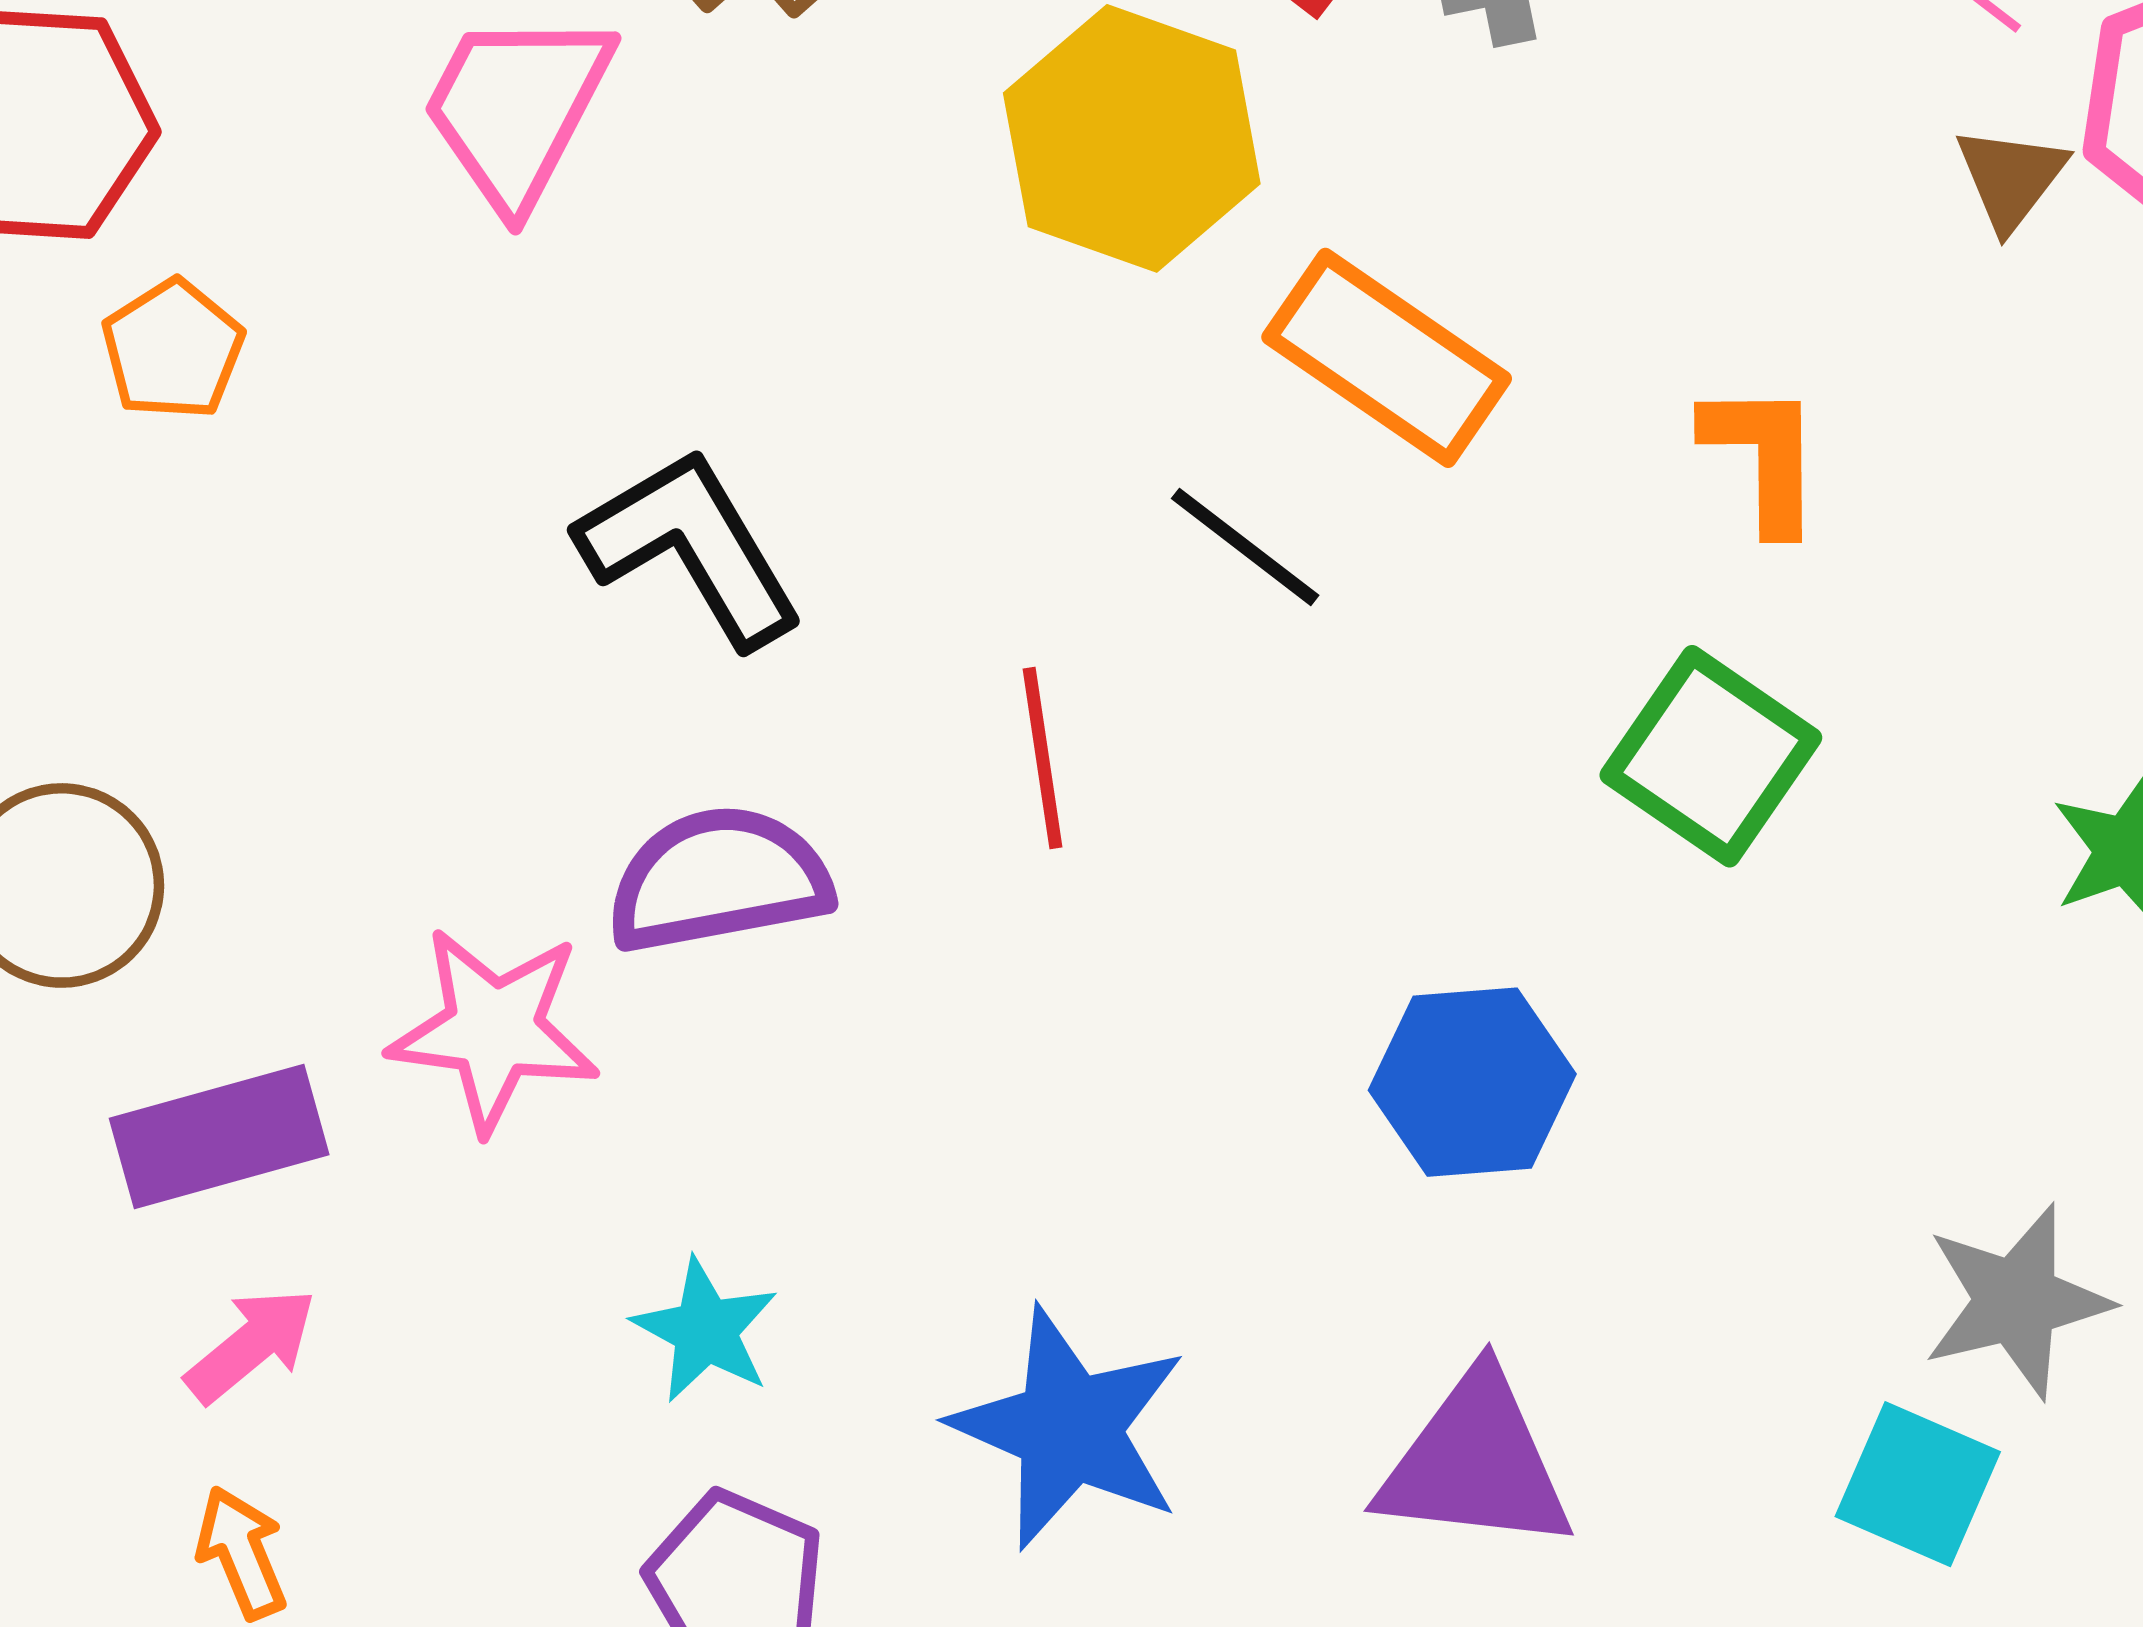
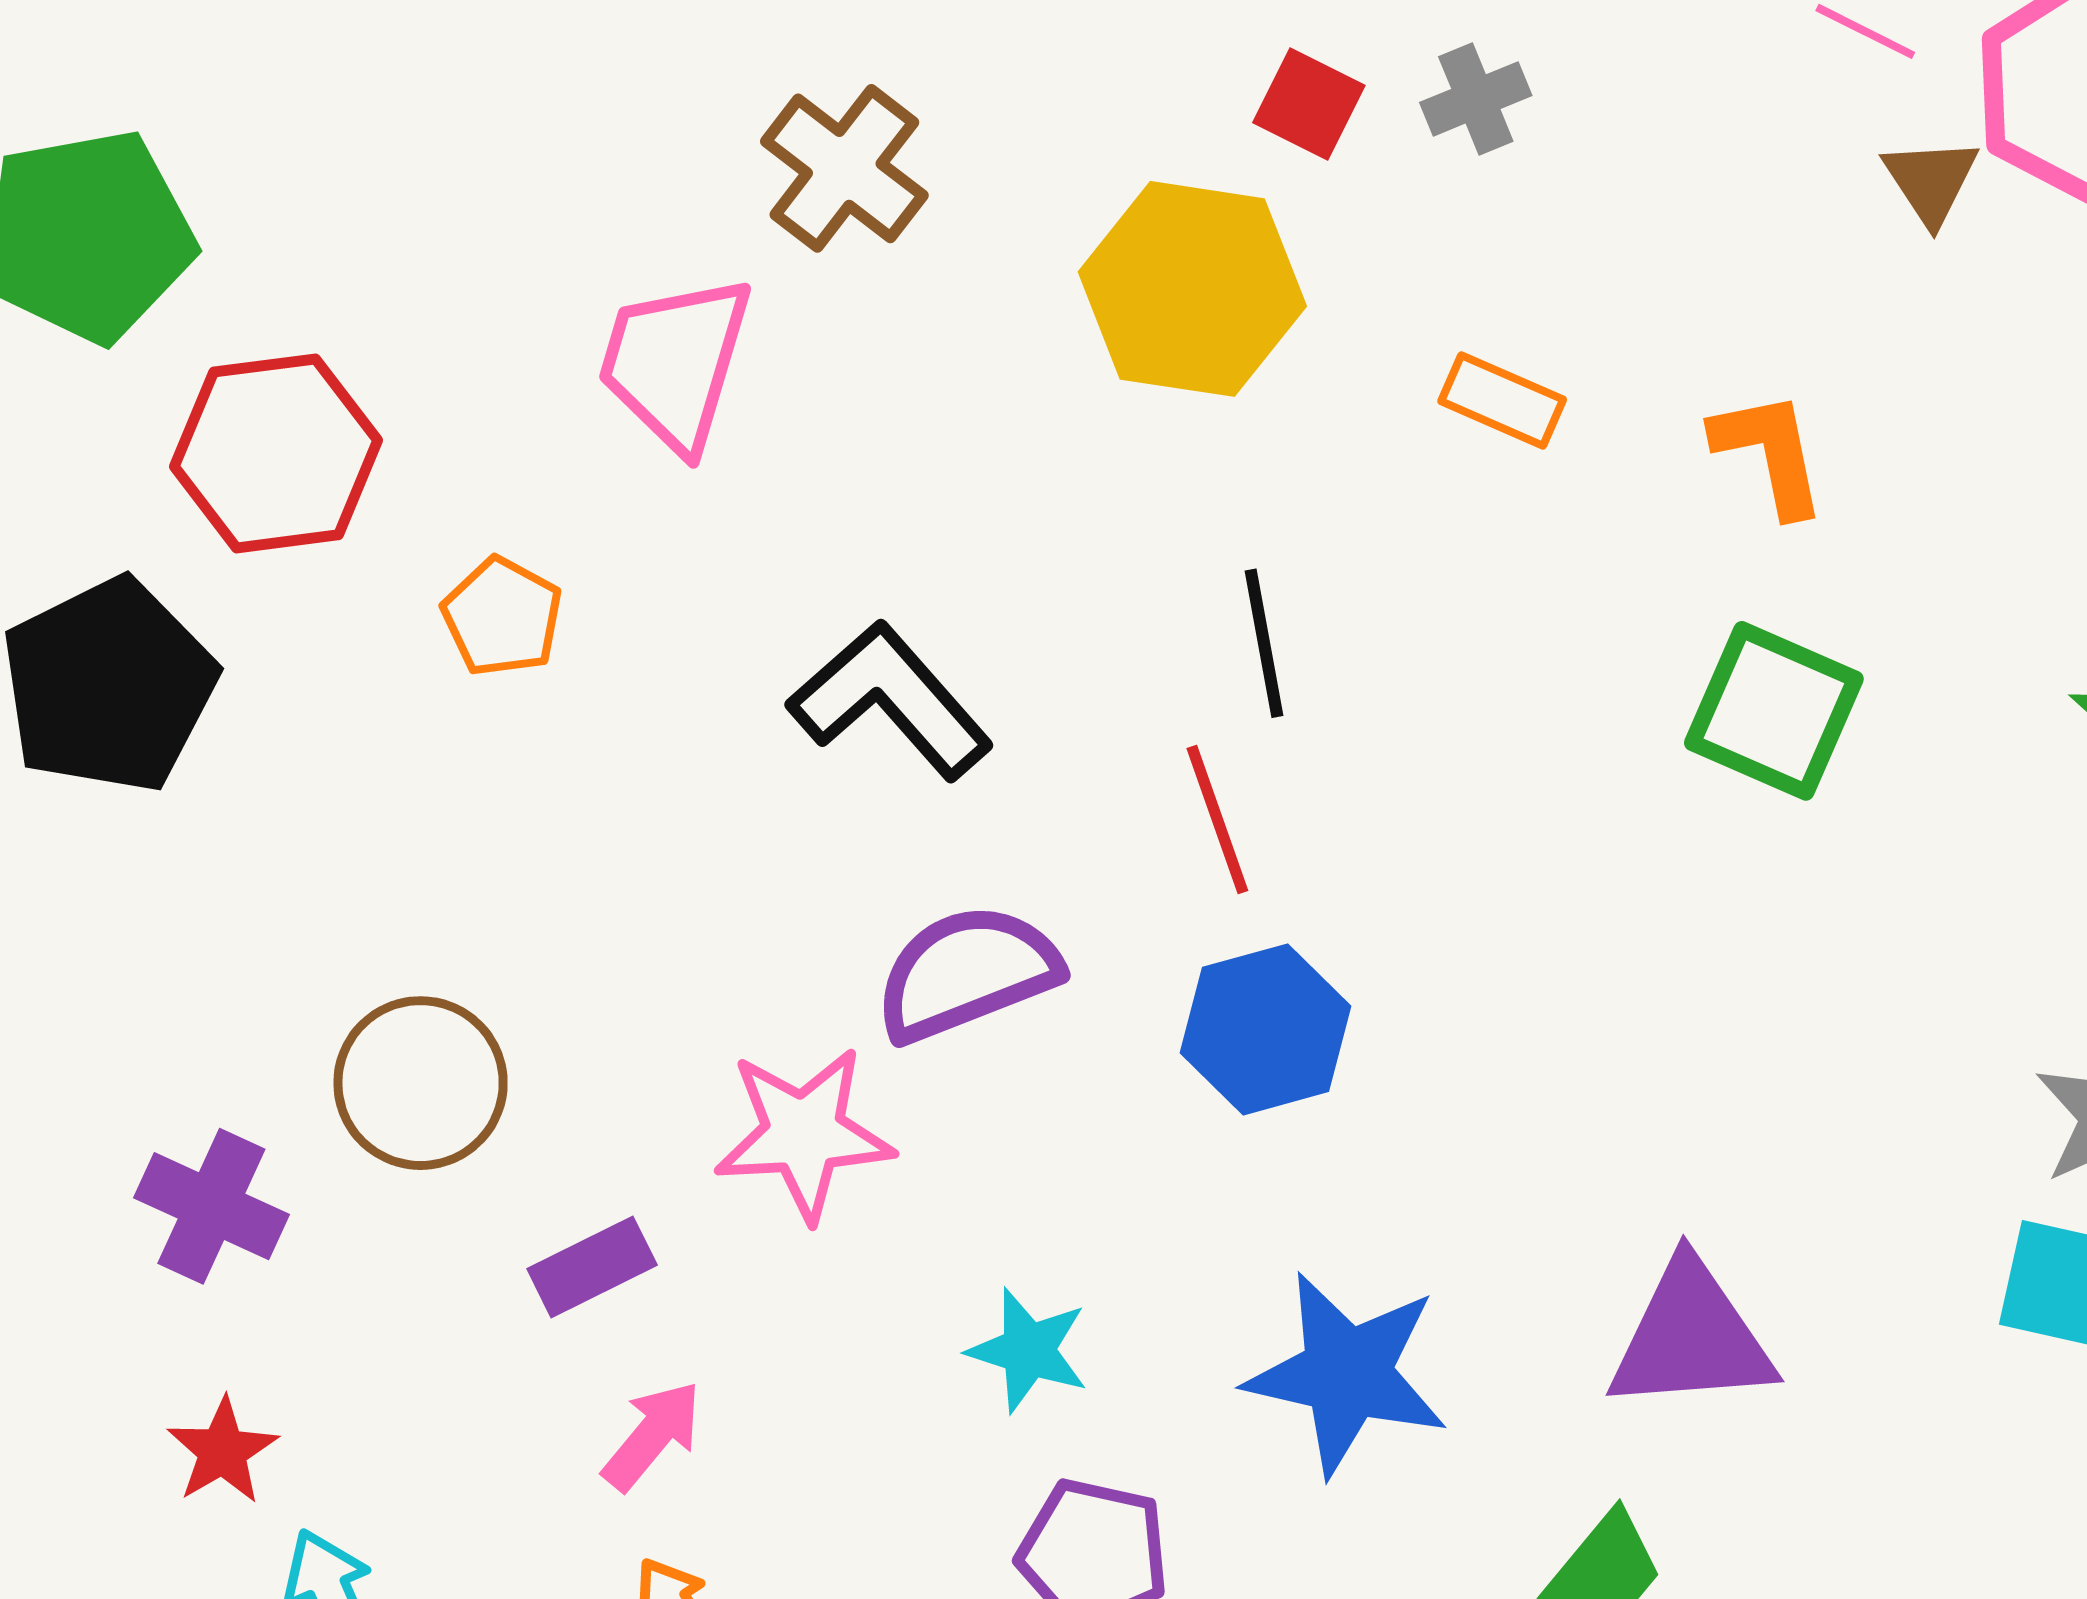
orange pentagon: (173, 350) -> (502, 617), moved
orange rectangle: (1387, 358) -> (1502, 400), moved, size x0.6
black line: (1245, 547) -> (1264, 643), moved, turned 53
blue hexagon: (1472, 1082) -> (1265, 1029), moved
purple rectangle: (219, 1137) -> (592, 1267), size x0.7

